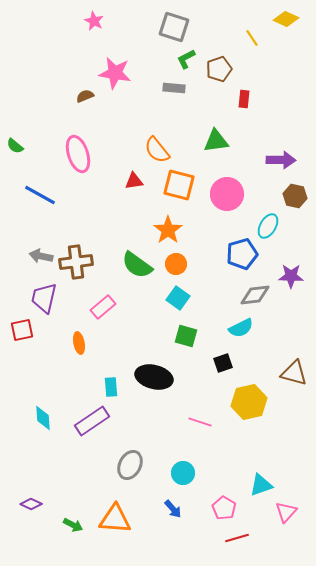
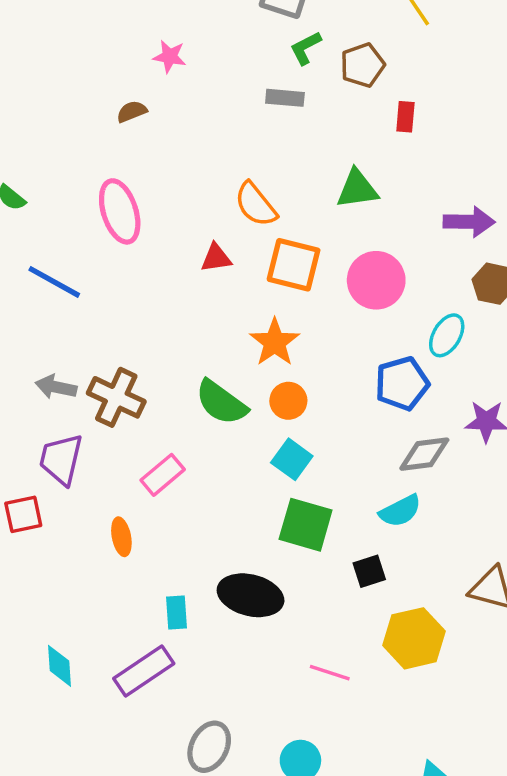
pink star: (115, 73) -> (170, 56), moved, size x0.6
brown cross: (76, 262) -> (116, 397), turned 32
green square: (186, 336) -> (306, 525), size x1.4

